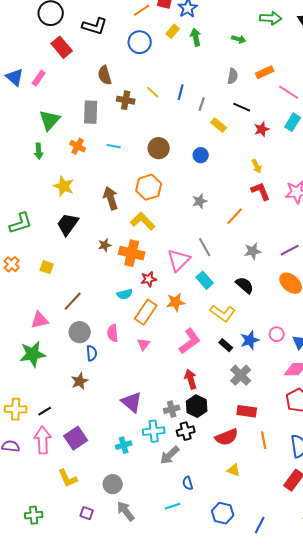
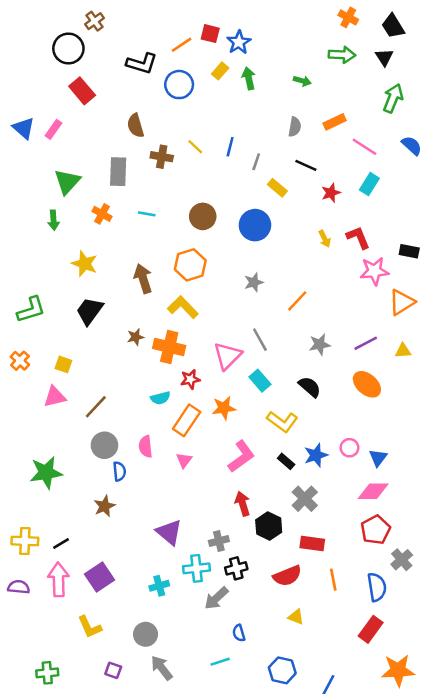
black L-shape: (95, 26) -> (142, 63), moved
blue circle: (201, 155) -> (255, 225), size x1.6
red L-shape: (261, 191) -> (358, 238), moved
pink triangle: (40, 320) -> (55, 397), moved
black hexagon: (197, 406) -> (269, 526), moved

